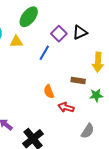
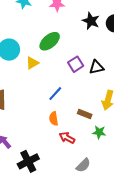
yellow triangle: (16, 42) -> (32, 63), turned -40
blue line: (44, 53) -> (55, 94), moved

